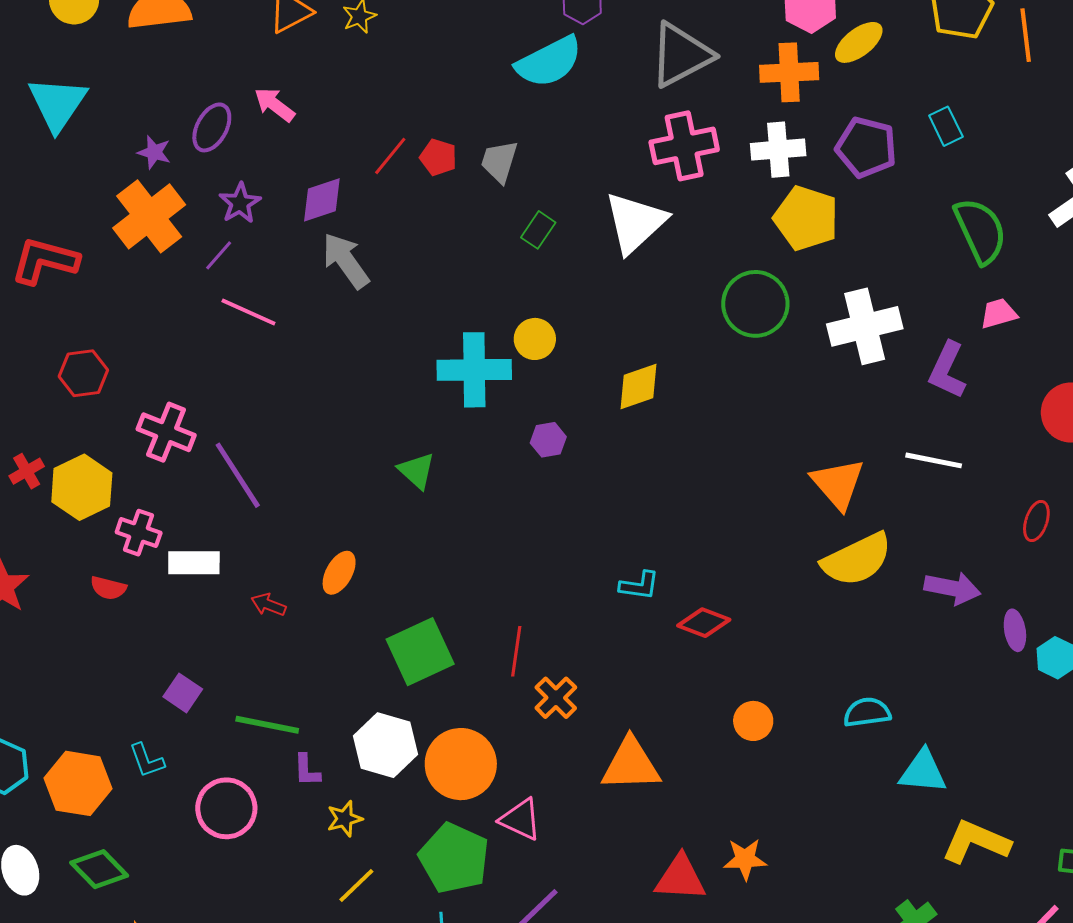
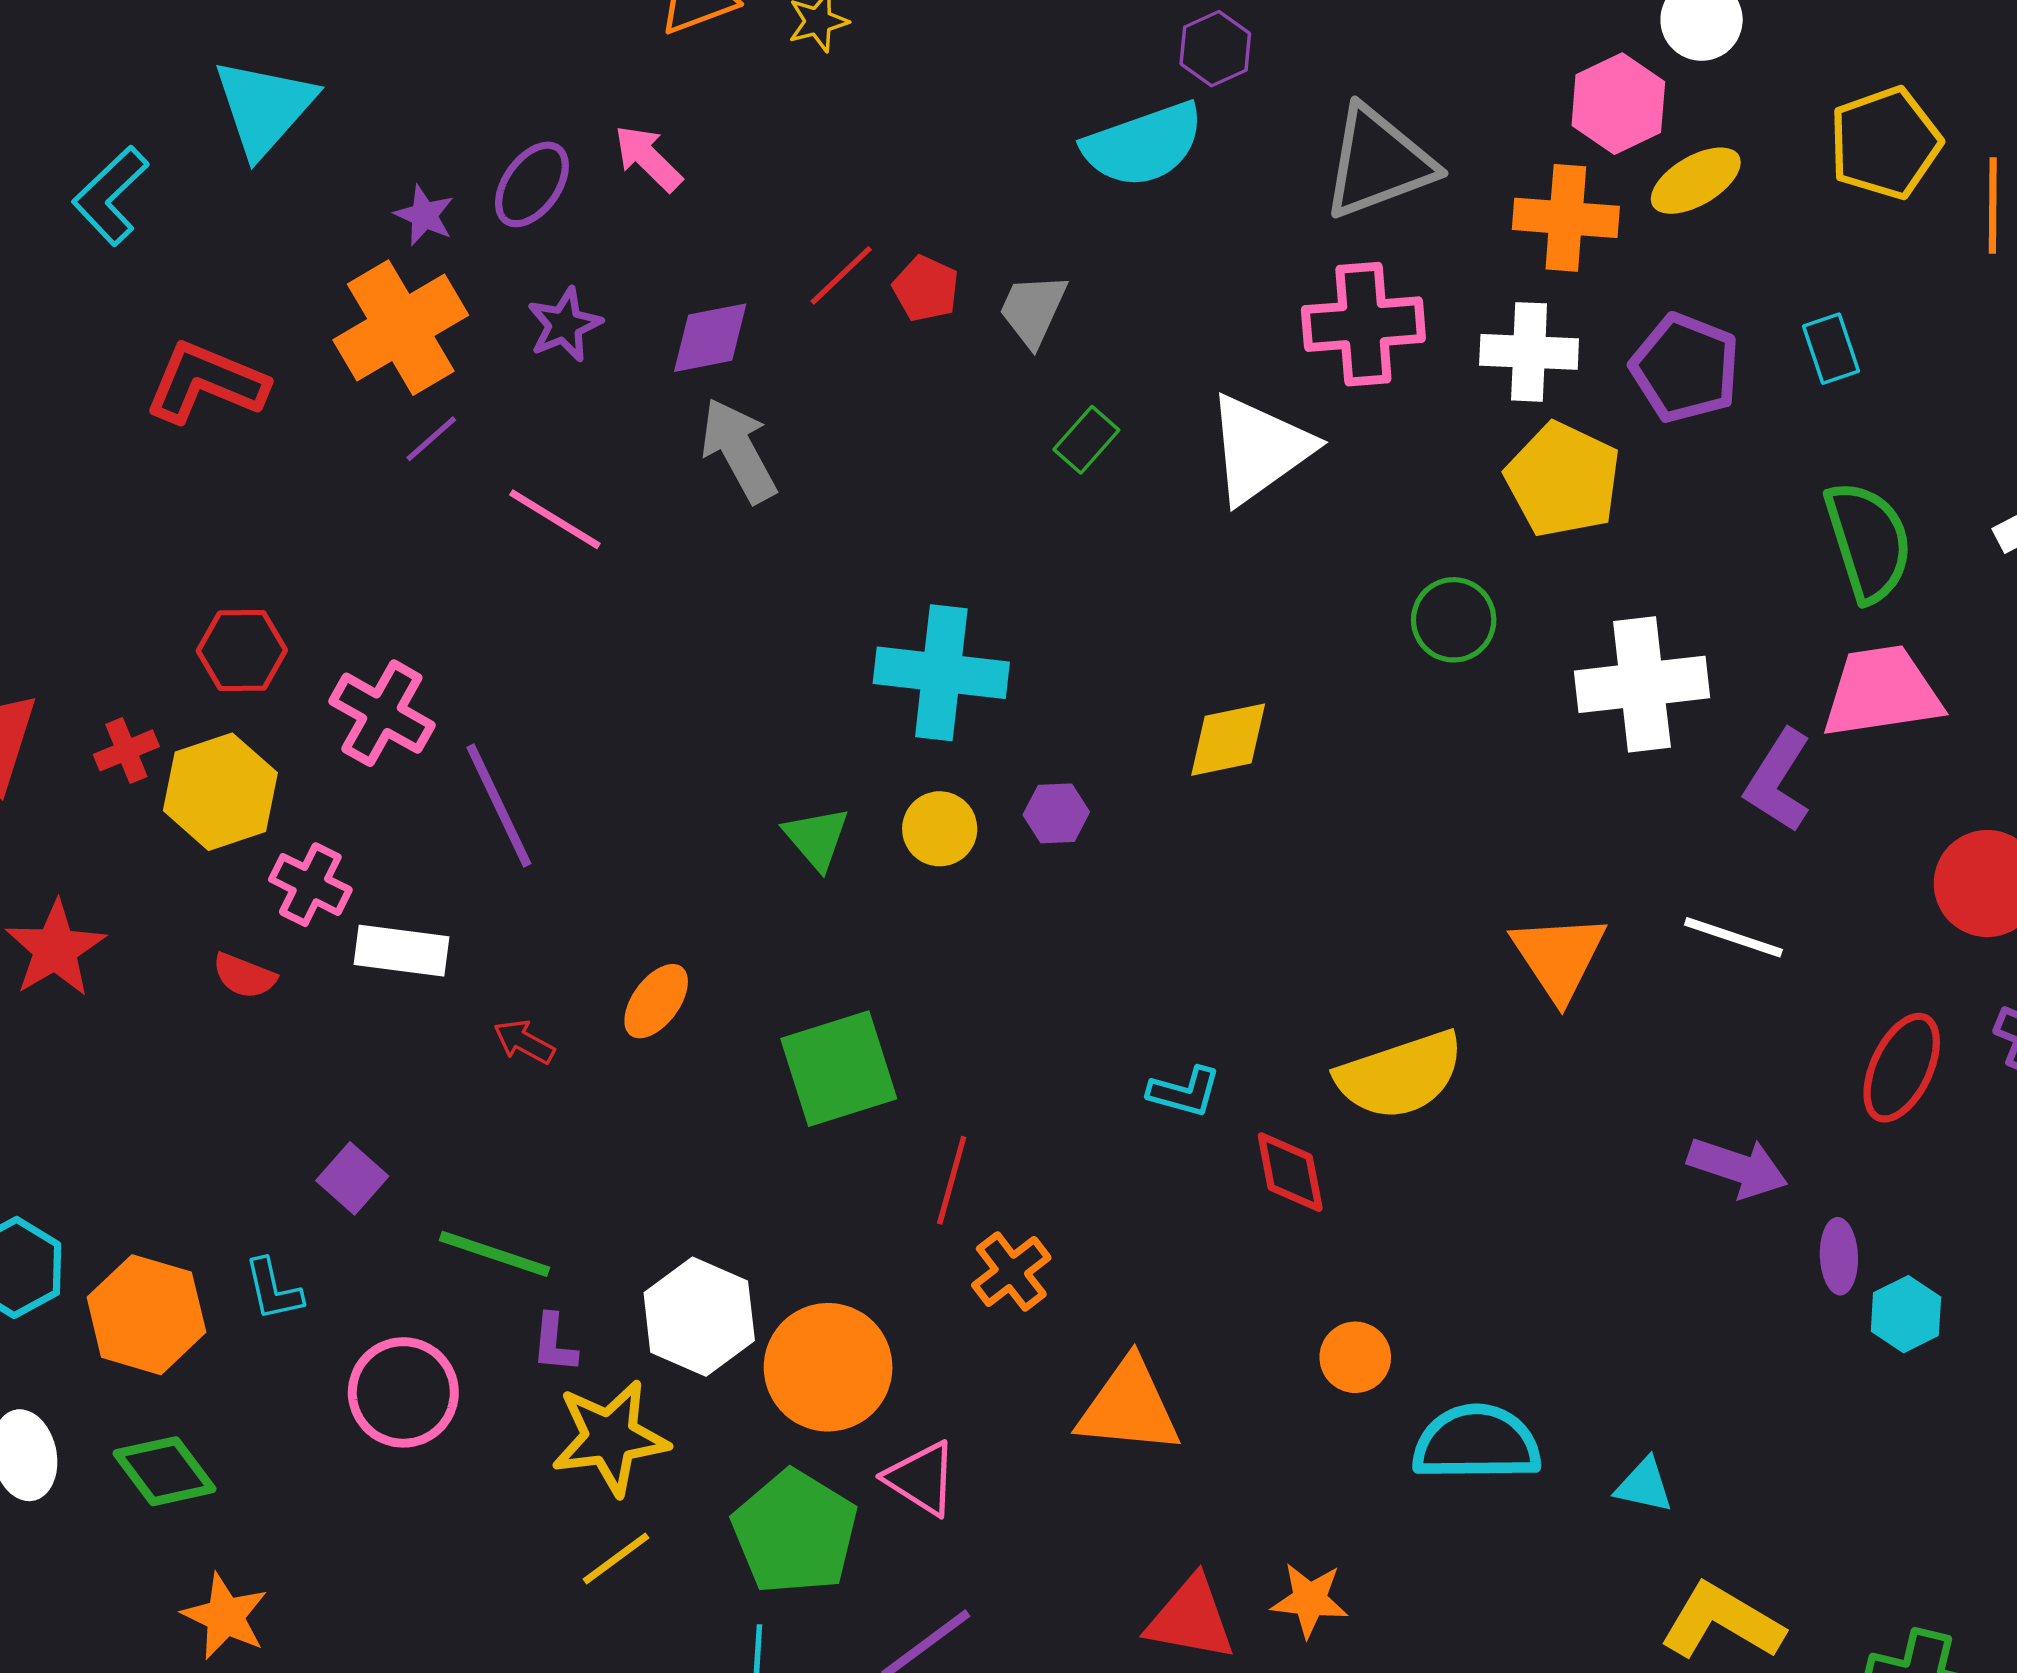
purple line: (219, 255) -> (431, 439), moved
green circle: (755, 304) -> (1454, 620), size x0.7
pink trapezoid: (999, 314) -> (1882, 692), size x1.8
yellow circle: (535, 339) -> (940, 829), moved
red hexagon: (83, 373) -> (242, 651), moved
red ellipse: (1036, 521) -> (1902, 1068), size x1.5
yellow semicircle: (857, 560) -> (1400, 1075), moved
red diamond: (704, 623) -> (1290, 1172), turned 51
green square: (420, 652) -> (839, 1069), moved
cyan semicircle: (867, 712) -> (1477, 1443), moved, size x1.5
cyan triangle: (923, 772) -> (1644, 1485), size x0.7
yellow star: (345, 819) -> (610, 1438), size x1.8

